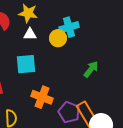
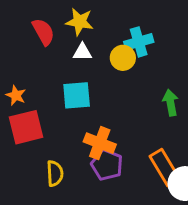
green arrow: (91, 69) -> (171, 103), turned -48
purple pentagon: (69, 112) -> (107, 165), moved

